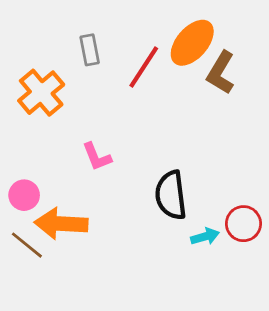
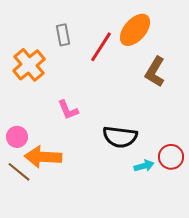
brown L-shape: (221, 73) -> (155, 72), moved
black semicircle: (171, 195) -> (120, 137), turned -76

